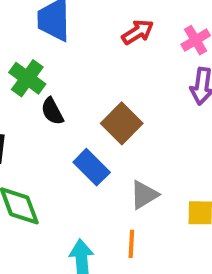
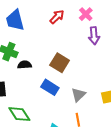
black semicircle: (52, 111) -> (25, 65), turned 128

